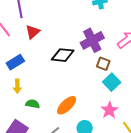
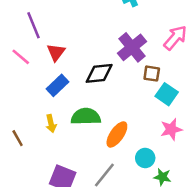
blue rectangle: (15, 62) -> (58, 85), moved
green semicircle: (33, 104) -> (86, 117), moved, size x1.6
pink star: (109, 110) -> (171, 129), turned 30

